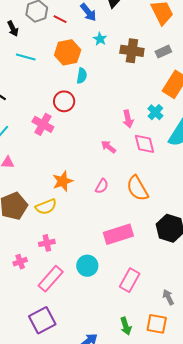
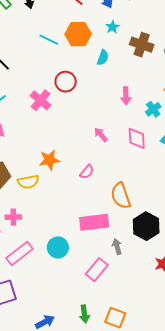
cyan line: (26, 57) -> (49, 40), moved
cyan semicircle: (82, 76) -> (103, 58), moved
pink arrow: (128, 119) -> (126, 96), moved
orange semicircle: (137, 188) -> (121, 196), moved
pink cross: (47, 243) -> (13, 217), moved
gray arrow: (168, 297) -> (117, 247), moved

